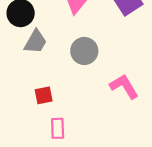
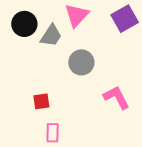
gray trapezoid: (35, 42) -> (51, 36), moved

